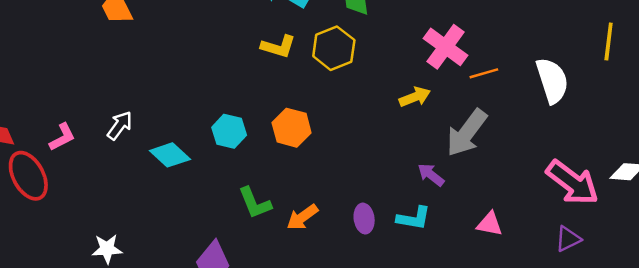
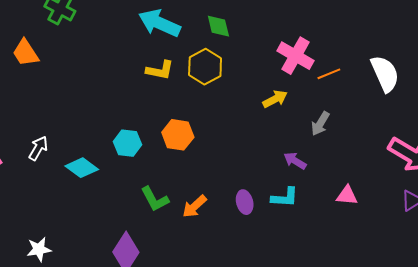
gray arrow: (467, 133) -> (320, 124), size x0.6

